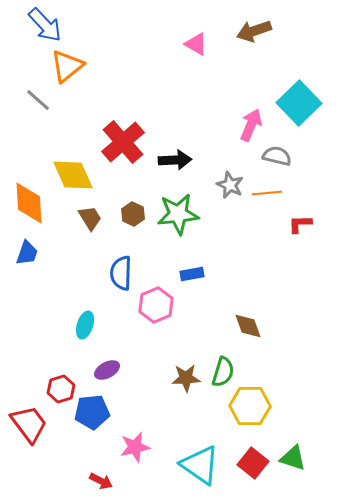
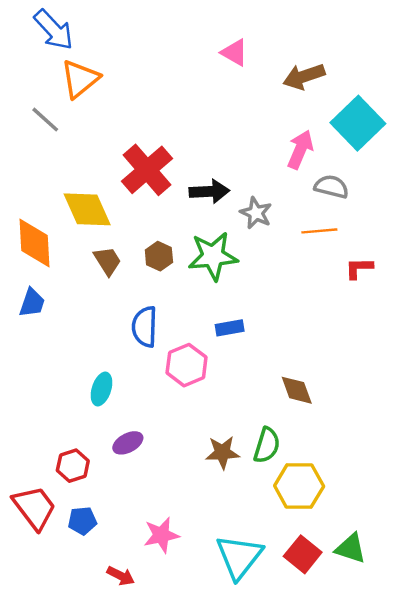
brown arrow: (254, 31) -> (304, 76), moved
gray star: (230, 185) -> (256, 213), moved
blue pentagon: (92, 412) -> (82, 521), moved, size x0.7
cyan triangle: (200, 465) -> (239, 557), turned 33

